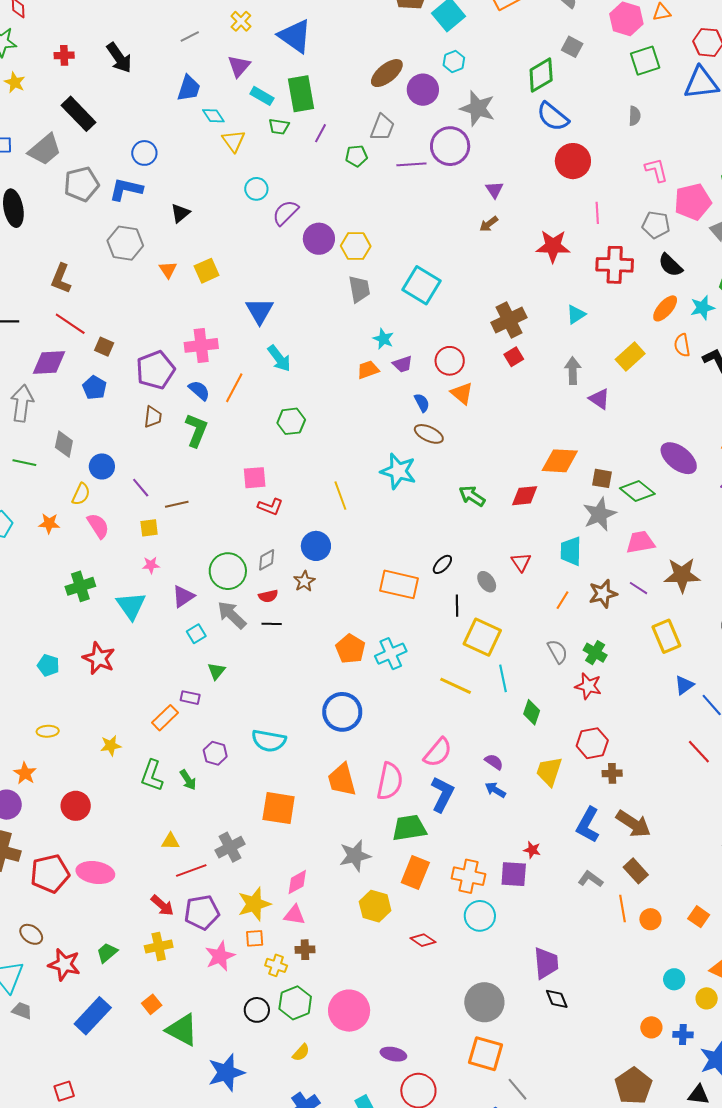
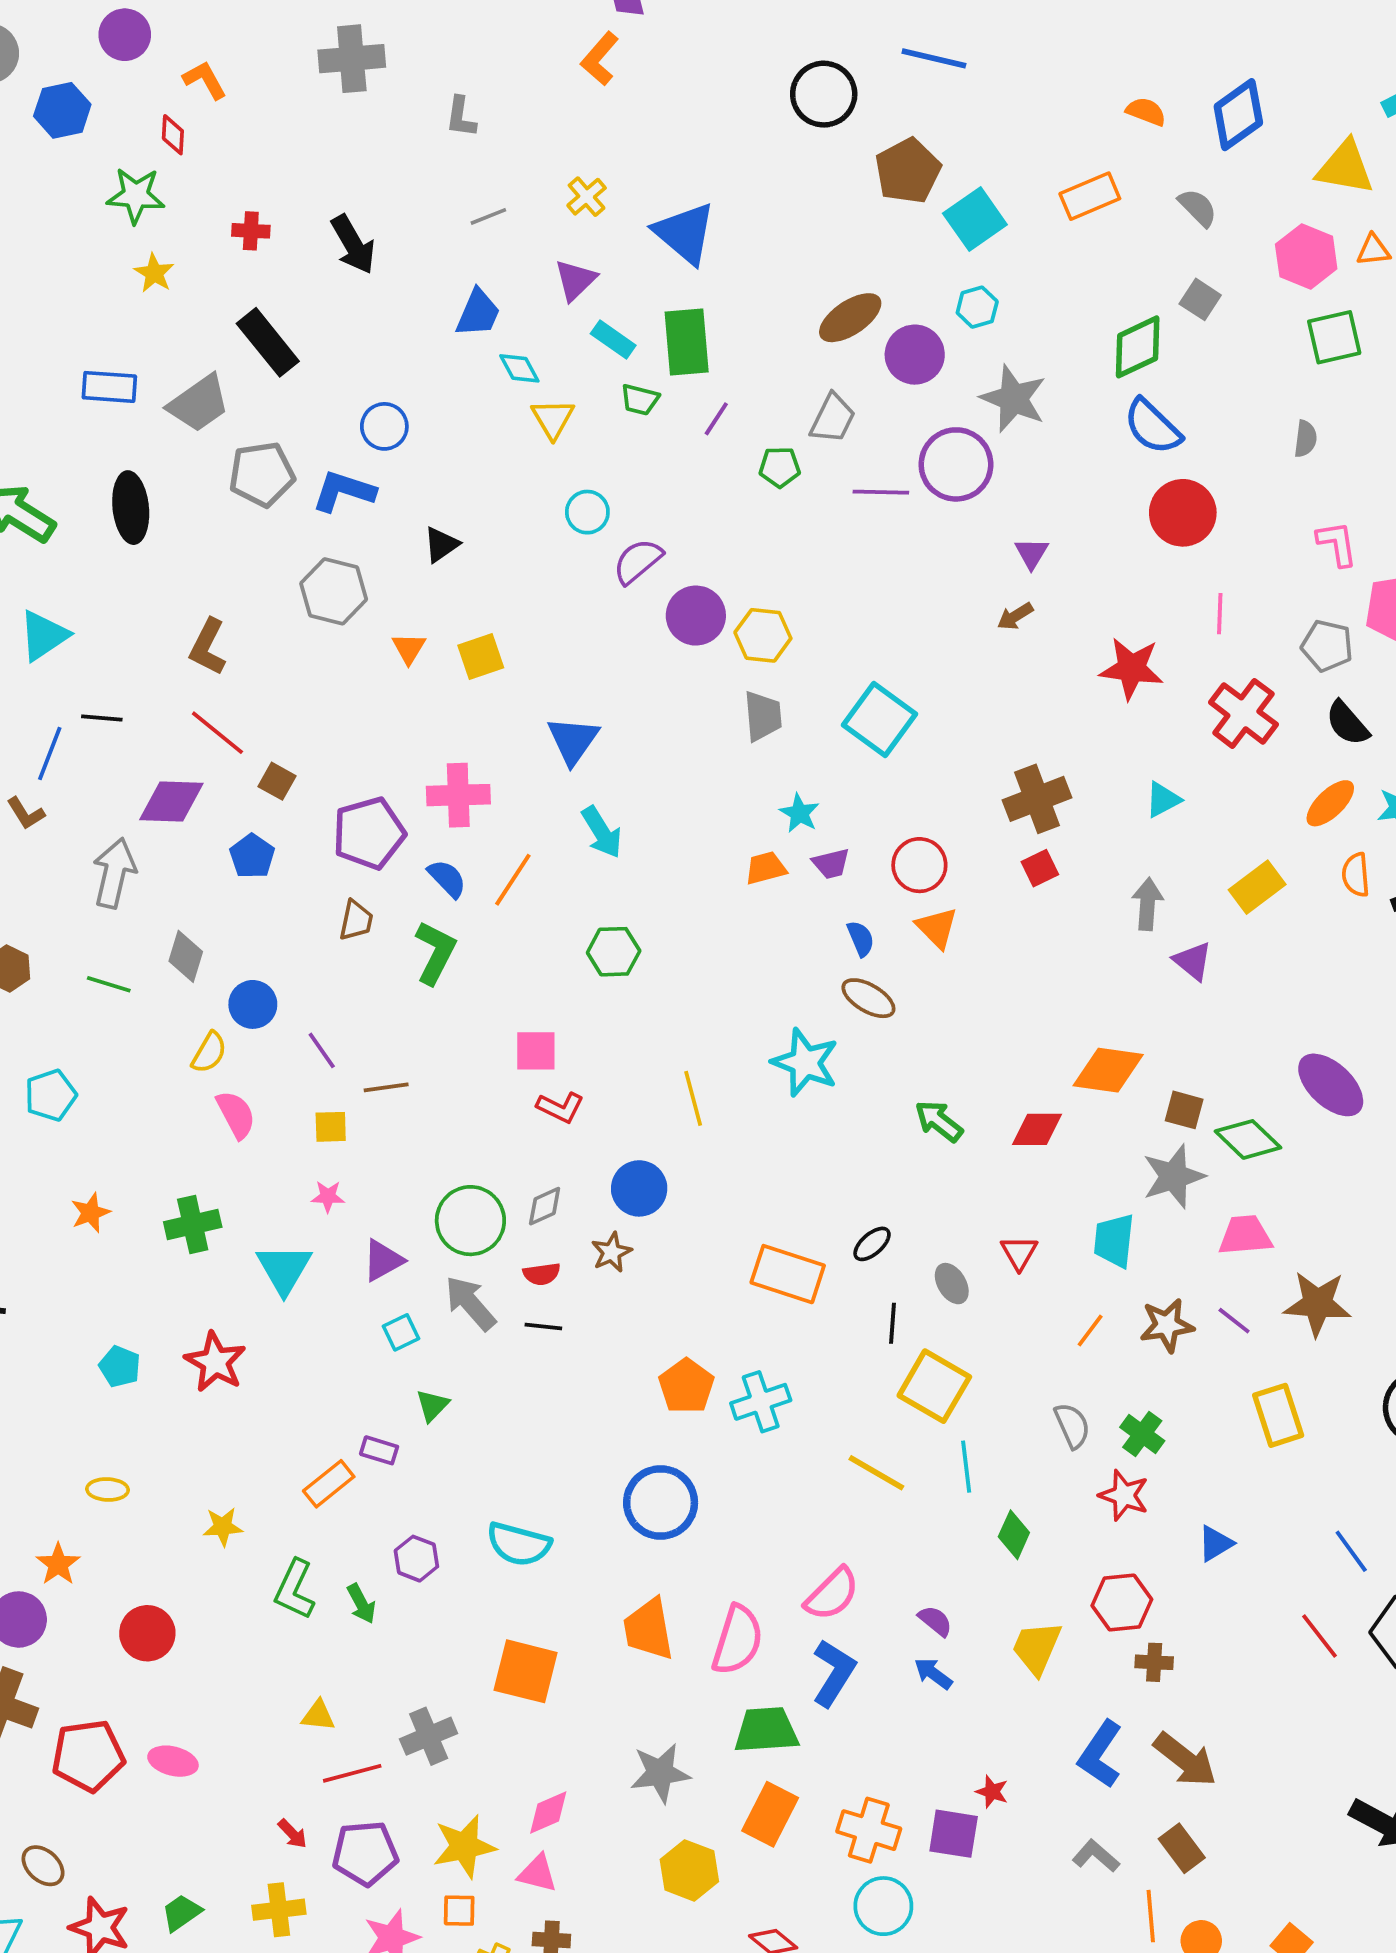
red cross: (615, 265) -> (1243, 713), turned 30
orange star: (49, 523) -> (91, 1213), moved, turned -30
blue triangle: (684, 685) -> (1215, 1544), moved
pink ellipse: (95, 873) -> (173, 1761), size x0.7
red arrow: (162, 905) -> (292, 1834), size x0.7

